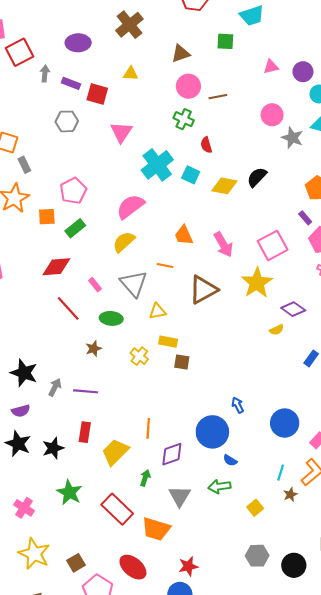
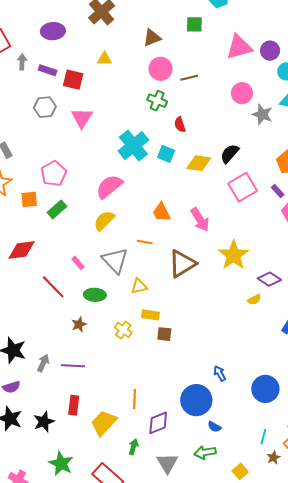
pink triangle: (271, 67) -> (239, 47), size x1.8
pink triangle: (121, 132) -> (82, 118), moved
pink square: (273, 245) -> (243, 187), moved
red diamond: (56, 267) -> (22, 250), moved

